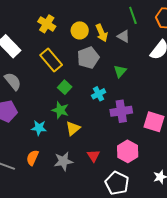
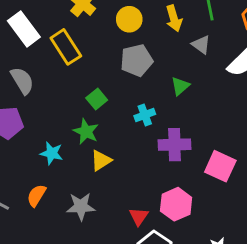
yellow arrow: (102, 33) -> (174, 18), moved
gray triangle: (124, 36) -> (201, 45), moved
yellow rectangle: (51, 60) -> (66, 47), moved
red triangle: (93, 156) -> (139, 216), moved

